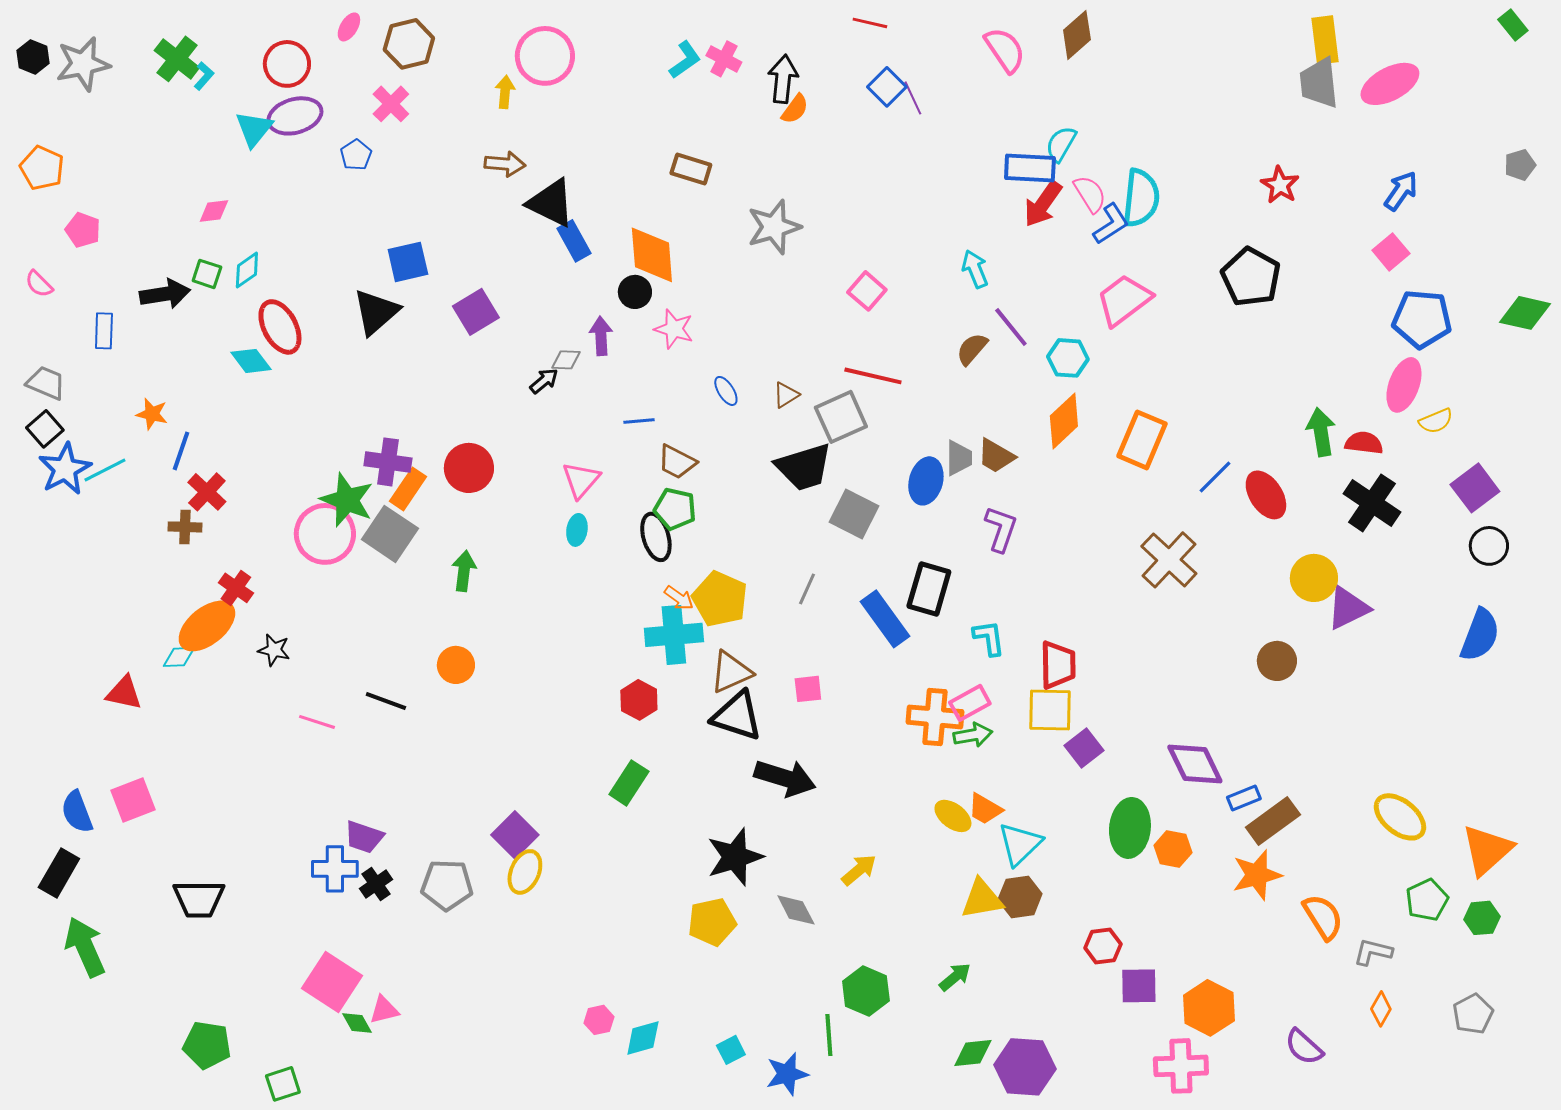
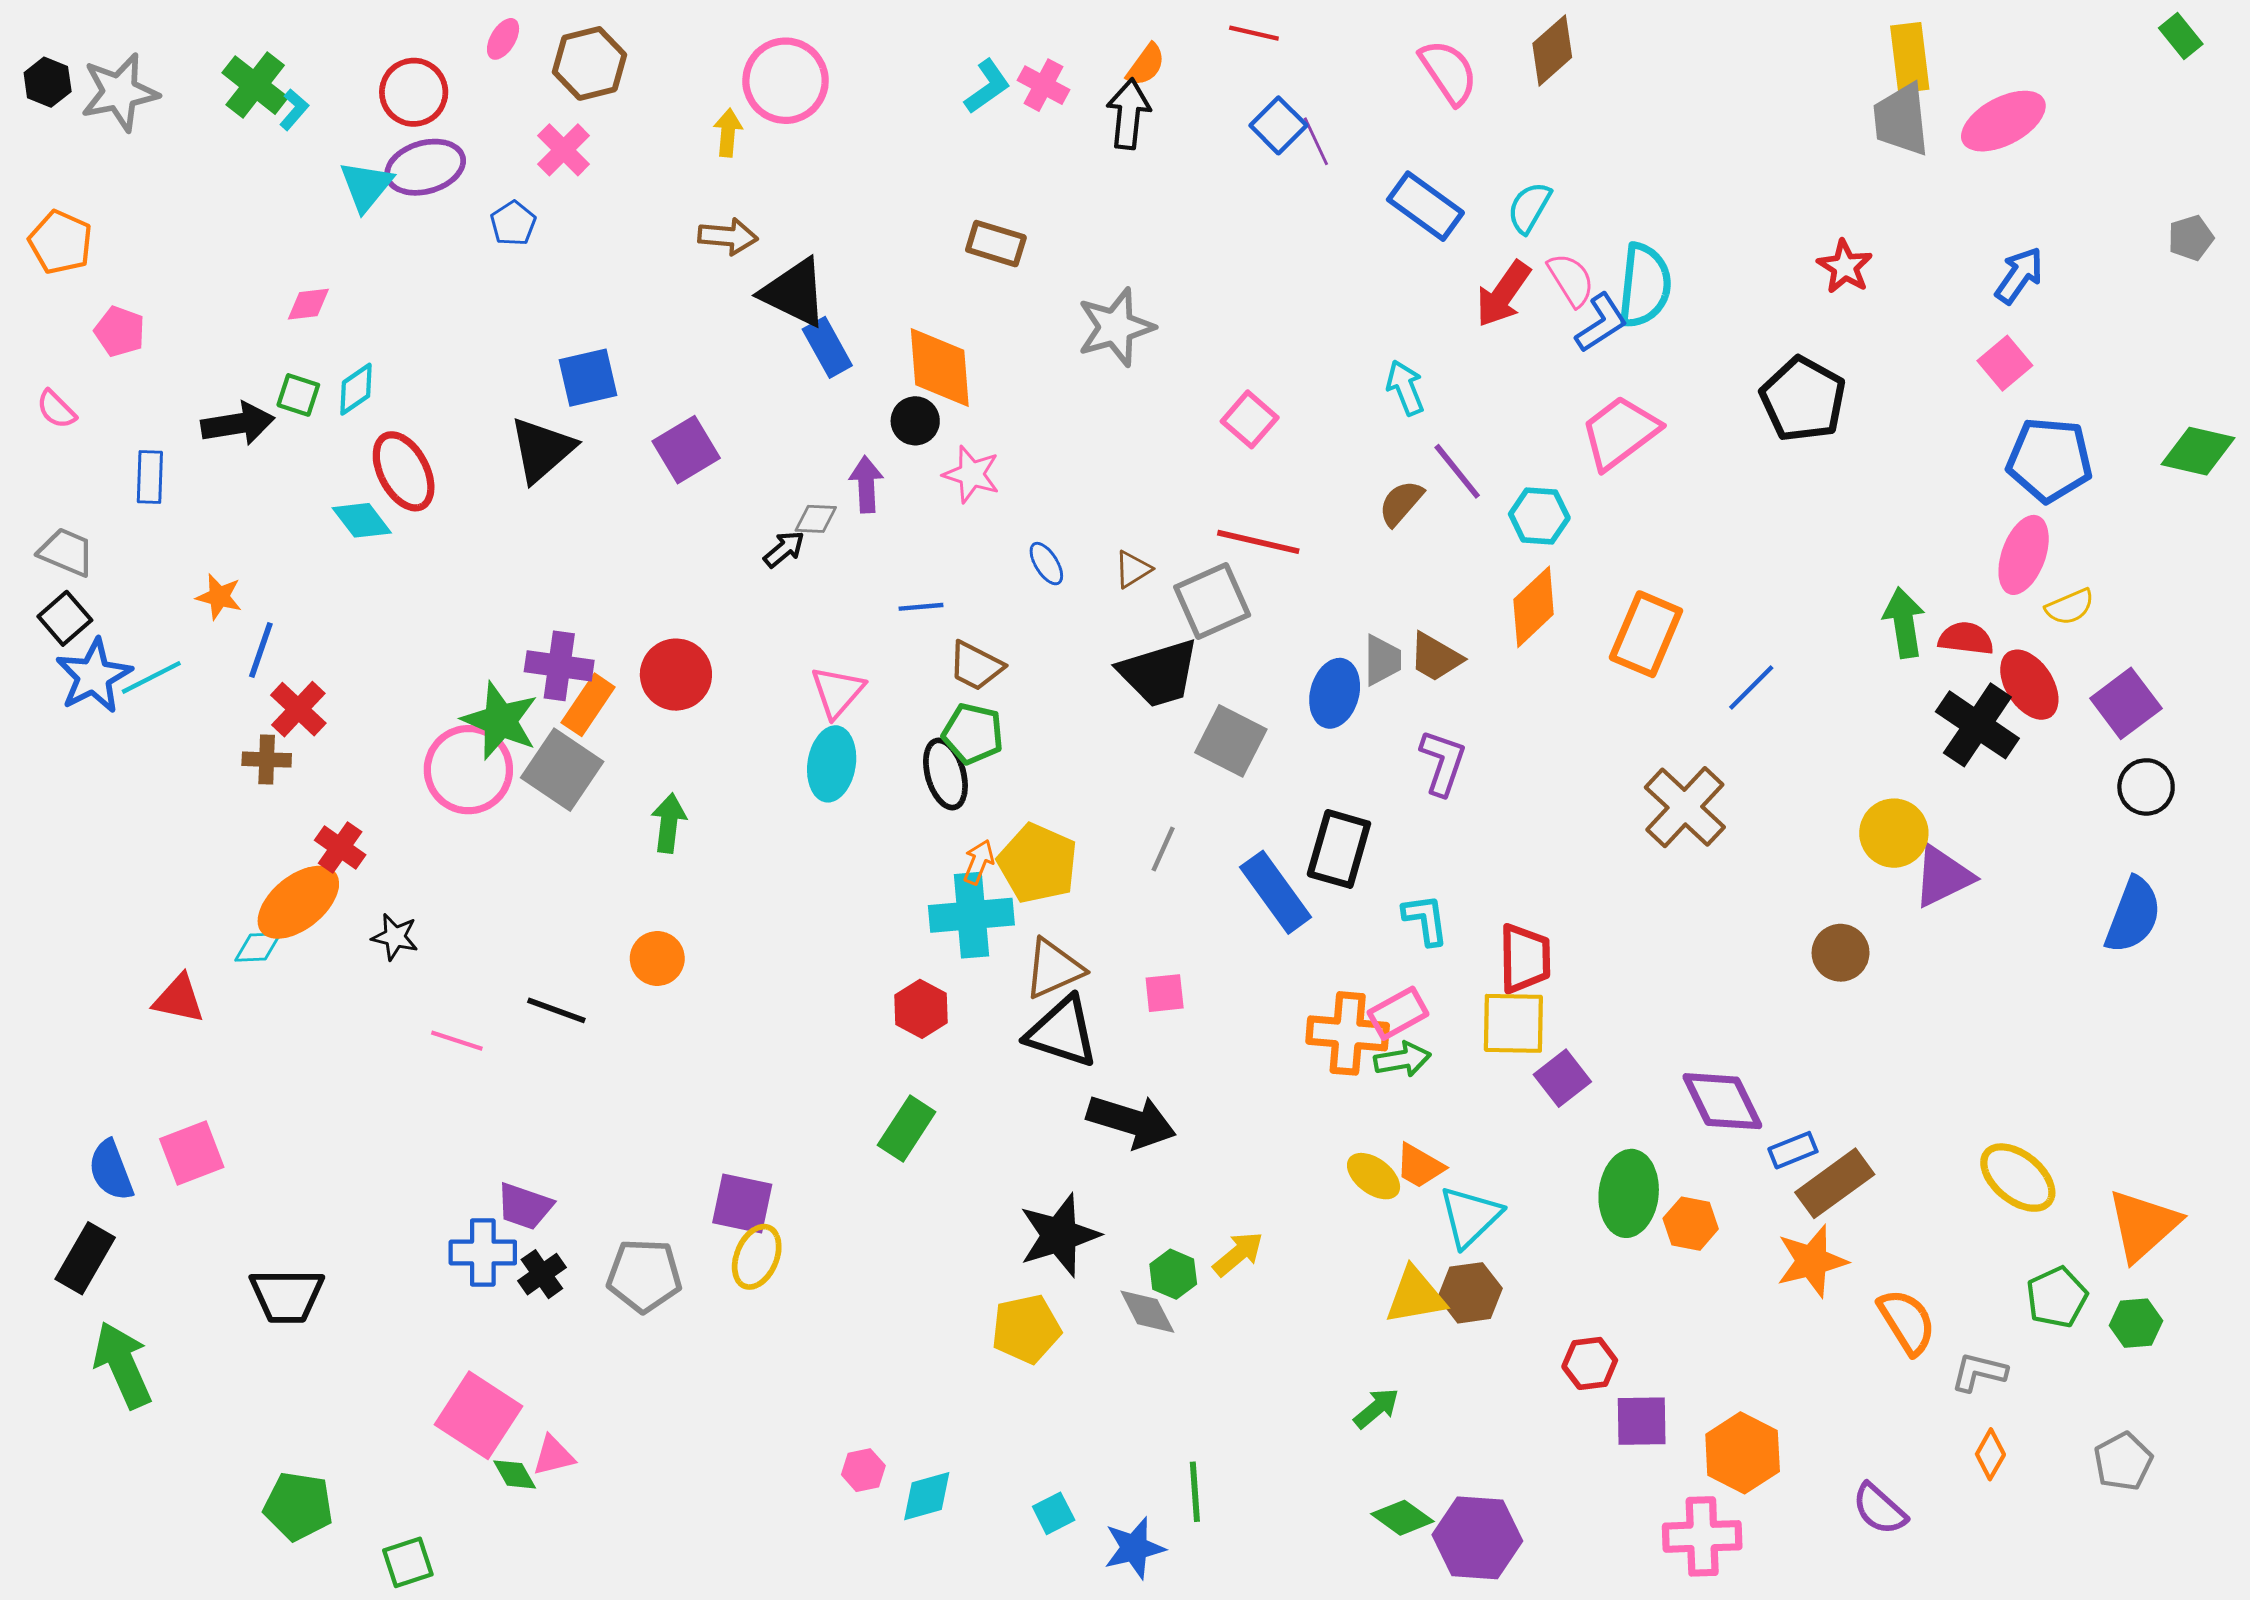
orange semicircle: (795, 109) -> (1146, 65), moved
blue rectangle: (1030, 168) -> (1425, 206), moved, turned 33
red ellipse: (1266, 495) -> (2029, 685), moved
cyan ellipse: (577, 530) -> (832, 764), size x1.6
orange arrow: (679, 598) -> (979, 862), turned -104
purple square: (515, 835) -> (742, 1203), turned -33
green hexagon: (866, 991) -> (1173, 1274), moved, size x0.7
green diamond: (973, 1053) -> (1402, 1518), turned 42

